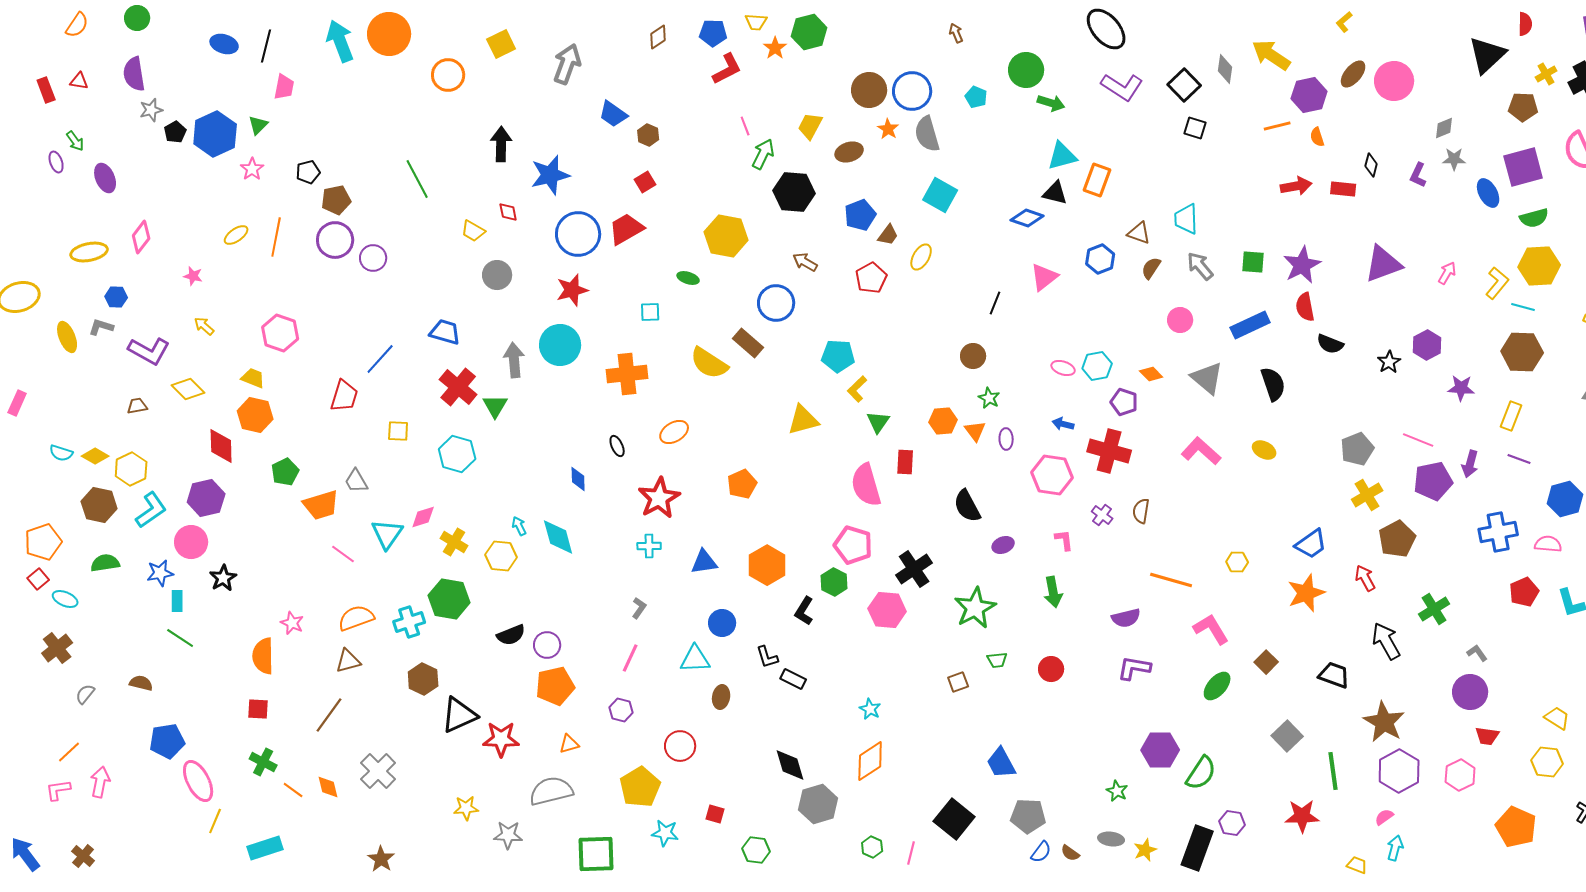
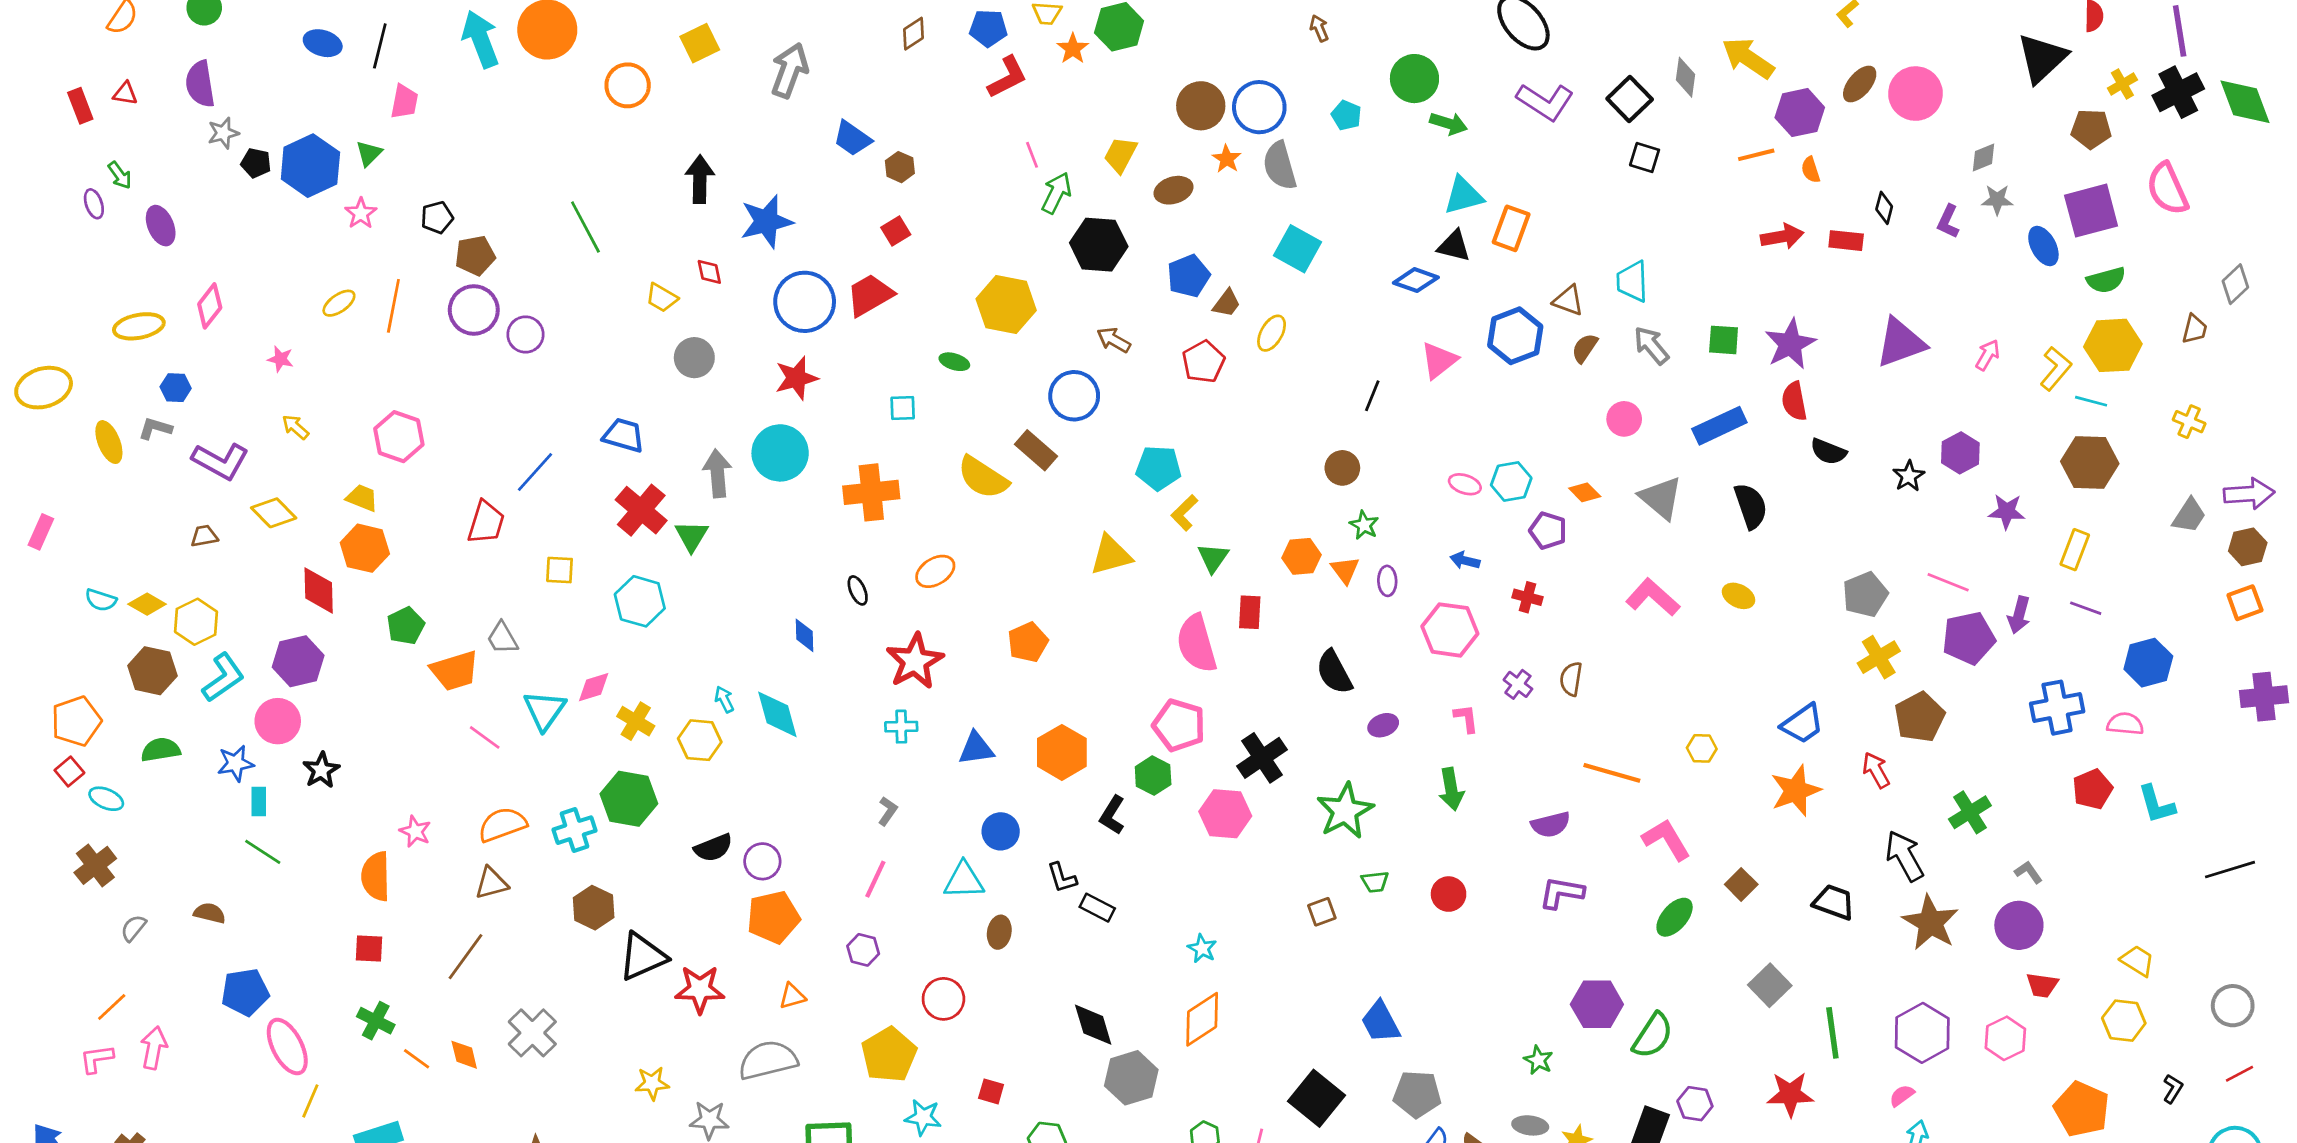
black pentagon: (175, 132) -> (256, 163), turned -30
blue hexagon: (1100, 259) -> (1515, 336), size x1.4
red cross: (1109, 451) -> (1527, 597), size x0.5
brown star: (1384, 722) -> (1930, 923), moved

